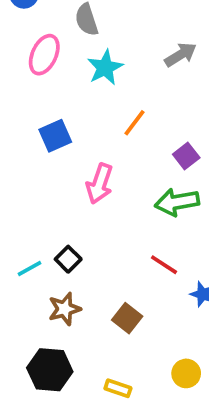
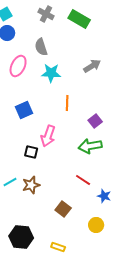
cyan star: (105, 68) -> (51, 73), turned 30
orange line: (135, 123) -> (67, 103), turned -35
black square: (68, 259) -> (31, 152), moved, turned -32
brown star: (65, 309) -> (31, 185), moved
yellow circle: (186, 373) -> (96, 225), moved

